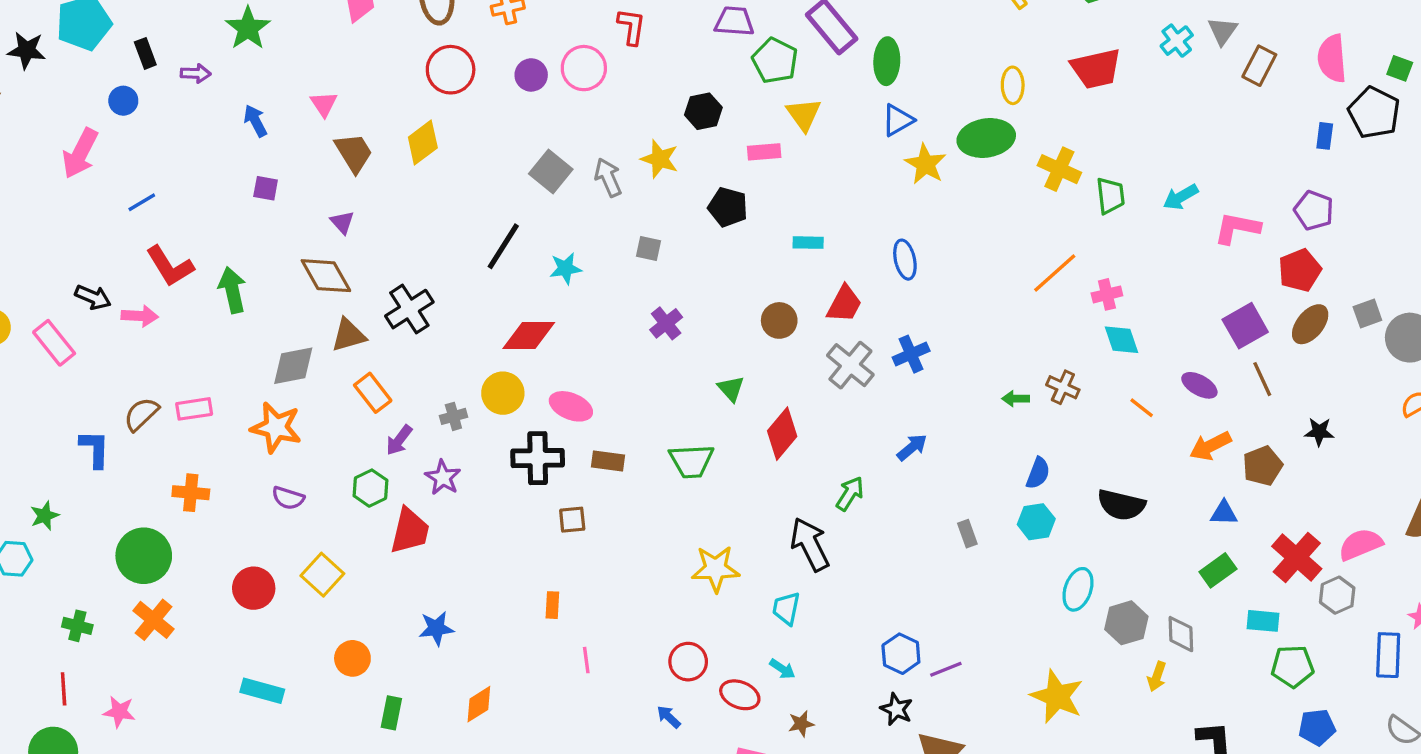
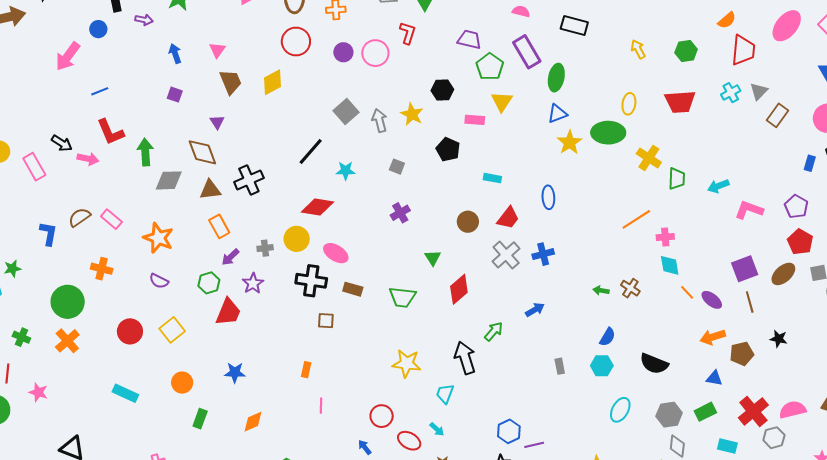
red pentagon: (1300, 270) -> (800, 242), moved, turned -30
gray diamond: (293, 366) -> (169, 180), moved
orange line: (1142, 408) -> (687, 292), moved
pink rectangle: (194, 409) -> (111, 219), turned 40
gray hexagon: (1126, 623) -> (669, 415), moved

